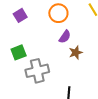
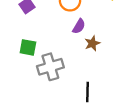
green square: (19, 52) -> (28, 47), turned 35

